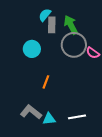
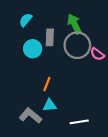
cyan semicircle: (45, 15) -> (26, 20), moved
gray rectangle: (52, 25) -> (50, 37), moved
cyan triangle: (49, 119) -> (50, 105), moved

